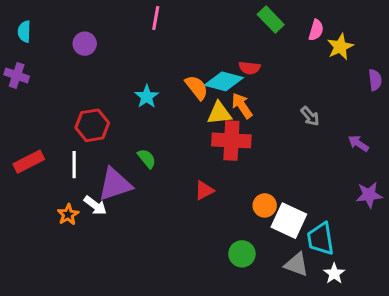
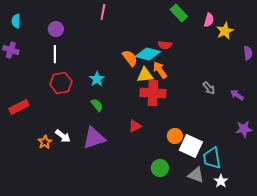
cyan star: (147, 97) -> (97, 79), moved
gray arrow: (310, 116) -> (209, 88), moved
white line: (74, 165) -> (55, 54), moved
purple triangle: (115, 184) -> (94, 138), moved

